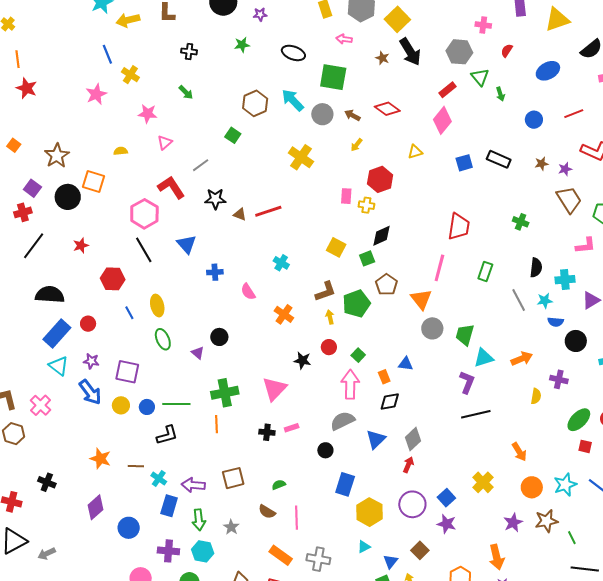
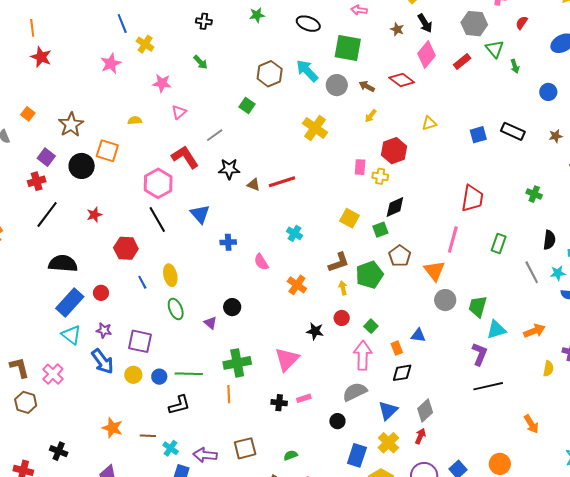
black arrow: (410, 52) -> (425, 23), size x0.7
pink diamond: (442, 120) -> (427, 55), moved
yellow cross: (483, 482) -> (388, 443), moved
orange circle: (532, 487) -> (500, 464), moved

